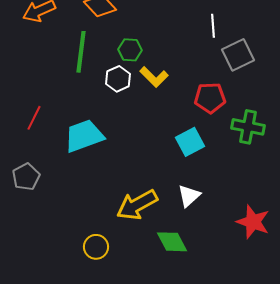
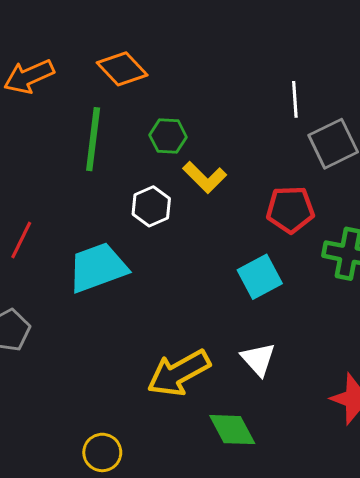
white hexagon: (118, 79) -> (151, 206), moved
white triangle: (189, 196) -> (258, 359), turned -30
yellow circle: (96, 247) -> (102, 452), moved

